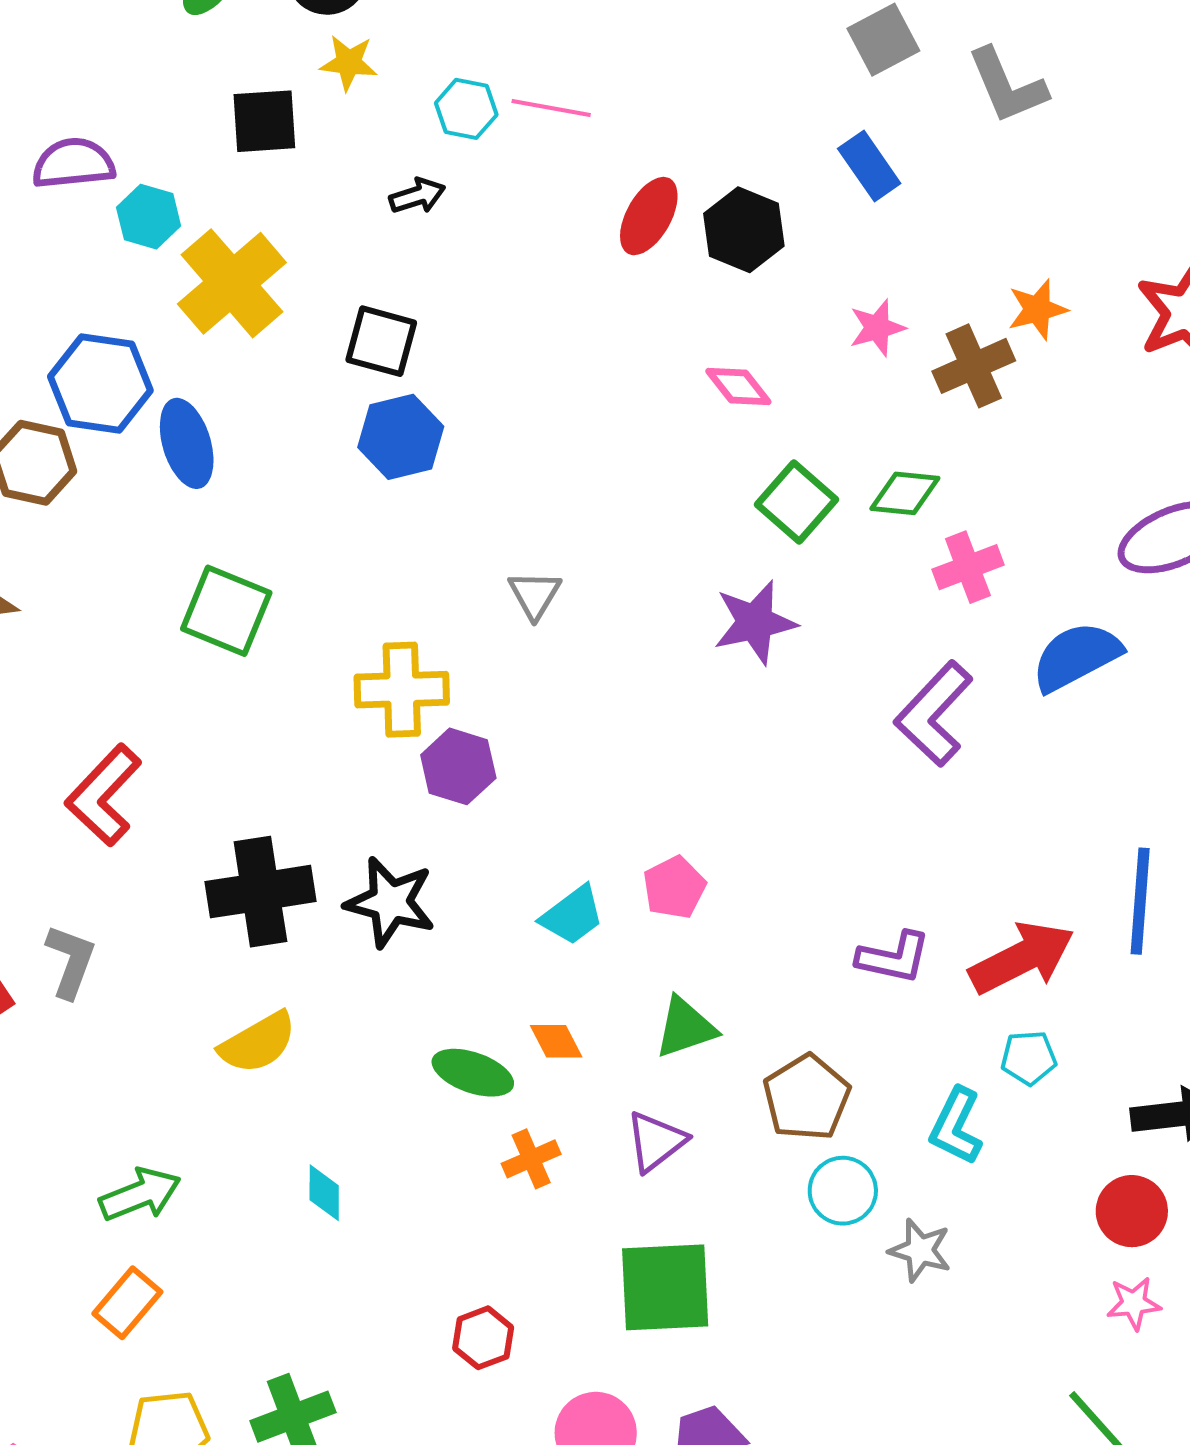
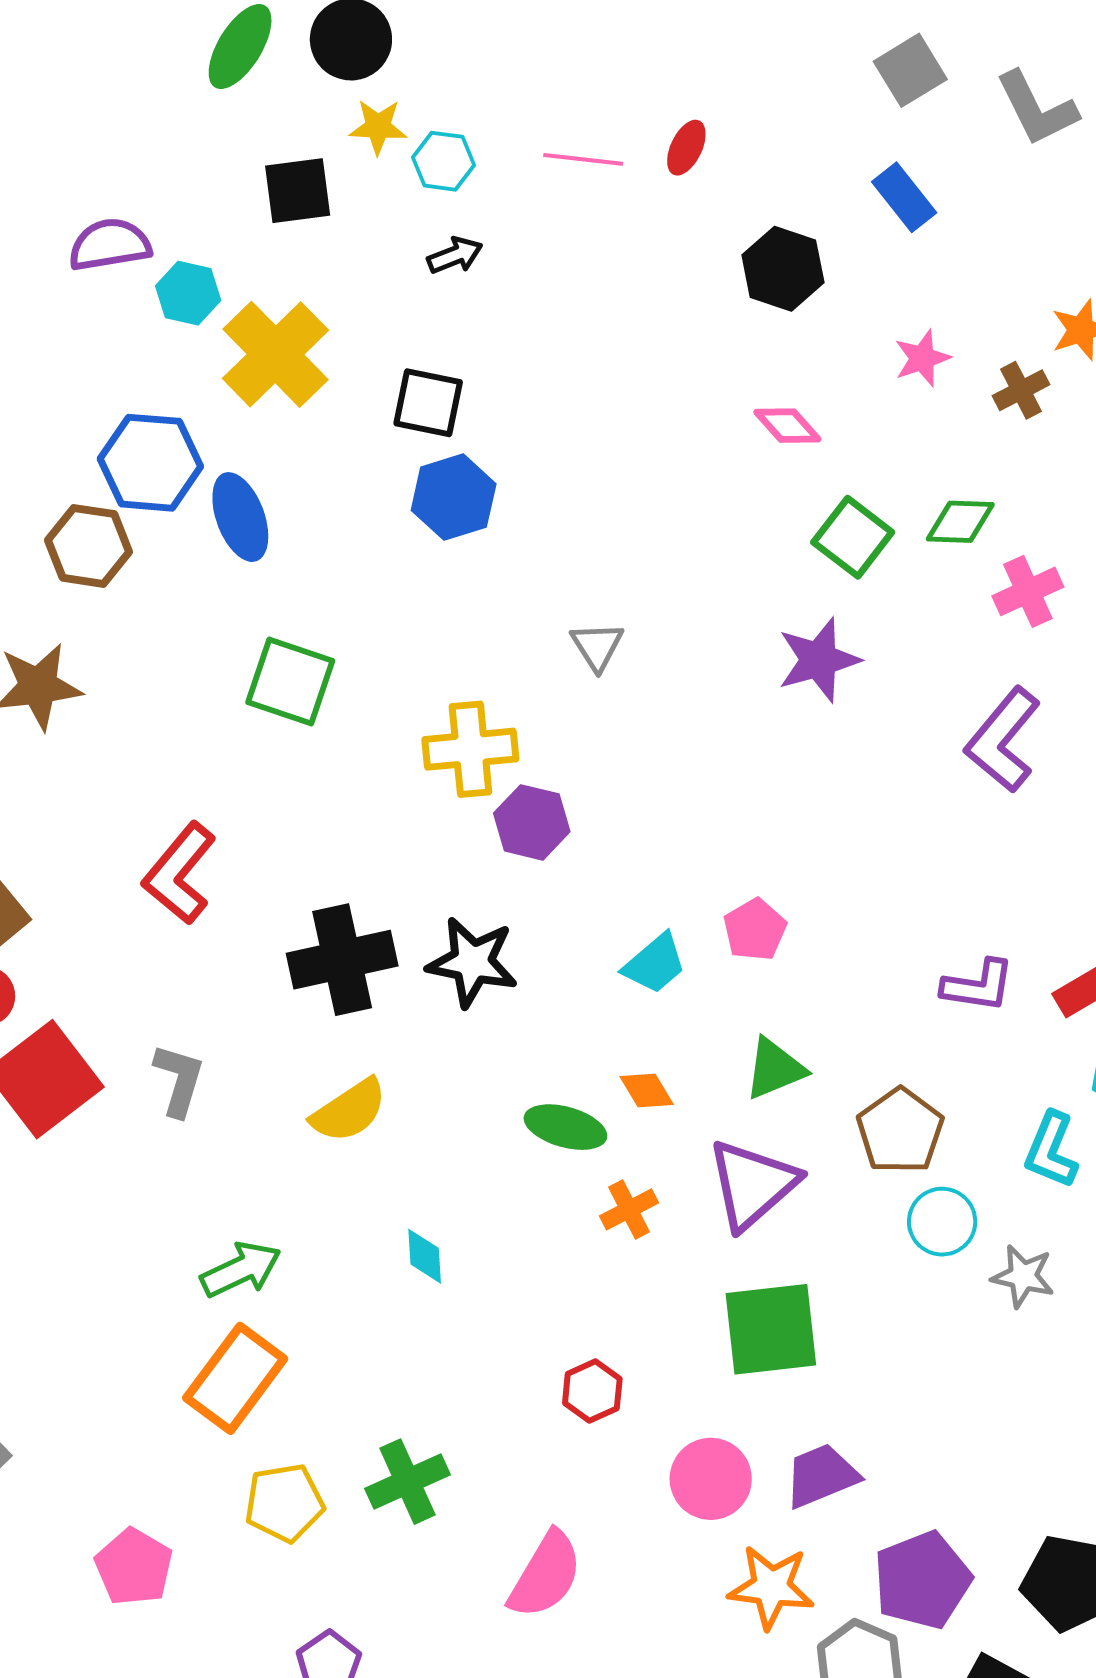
cyan hexagon: (466, 109) -> (444, 161), moved
red ellipse: (649, 216) -> (686, 148), moved, size x0.7
brown cross: (974, 366) -> (1021, 390), size x0.7
gray L-shape: (71, 961) -> (179, 1080), moved
purple triangle: (656, 1141) -> (752, 1184), size x1.5
orange rectangle: (127, 1303) -> (235, 1378), size x1.5

